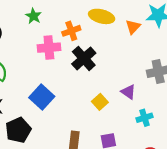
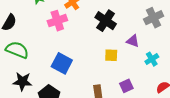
black cross: (84, 58) -> (106, 21), moved
yellow square: (100, 102) -> (111, 55), turned -32

